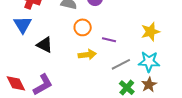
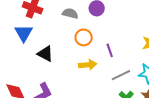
purple line: (109, 40) -> (110, 50), turned 56

